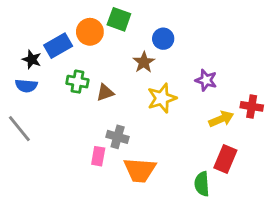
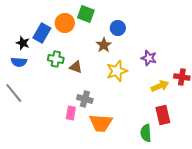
blue rectangle: (58, 46) -> (42, 33), turned -30
brown triangle: (105, 93) -> (76, 67), turned 40
red rectangle: (225, 159) -> (163, 115), turned -36

